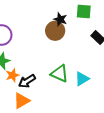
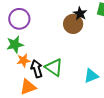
green triangle: (60, 74) -> (54, 67), moved
black arrow: (27, 81) -> (37, 69), turned 96

